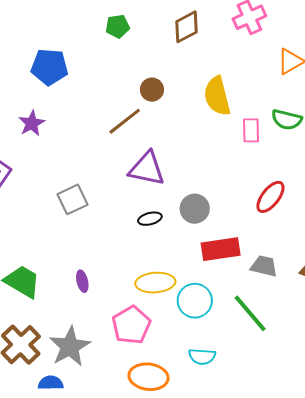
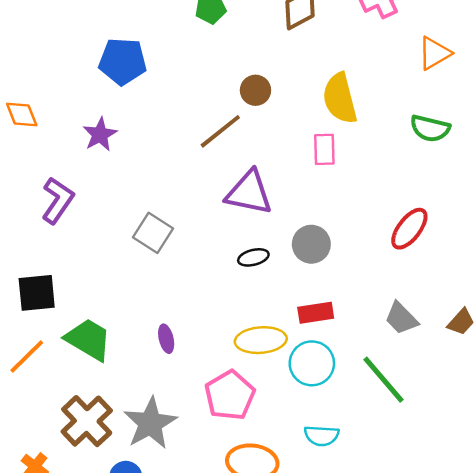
pink rectangle: (251, 130) -> (324, 149), moved
gray square: (72, 199) -> (153, 233), turned -32
red rectangle: (221, 249) -> (316, 313), moved, size x0.7
gray trapezoid: (264, 266) -> (401, 318), turned -148

